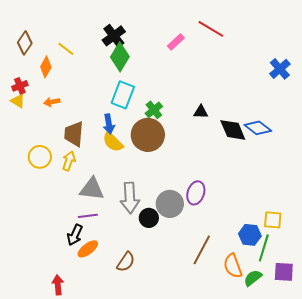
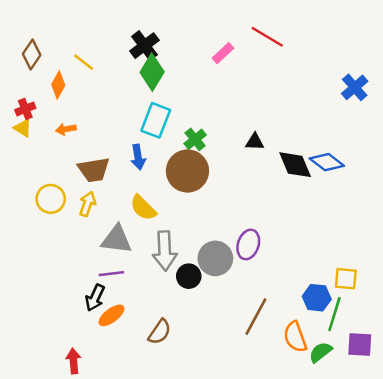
brown trapezoid: (74, 134) -> (94, 170), turned -104
yellow semicircle: (113, 142) -> (143, 208), moved

